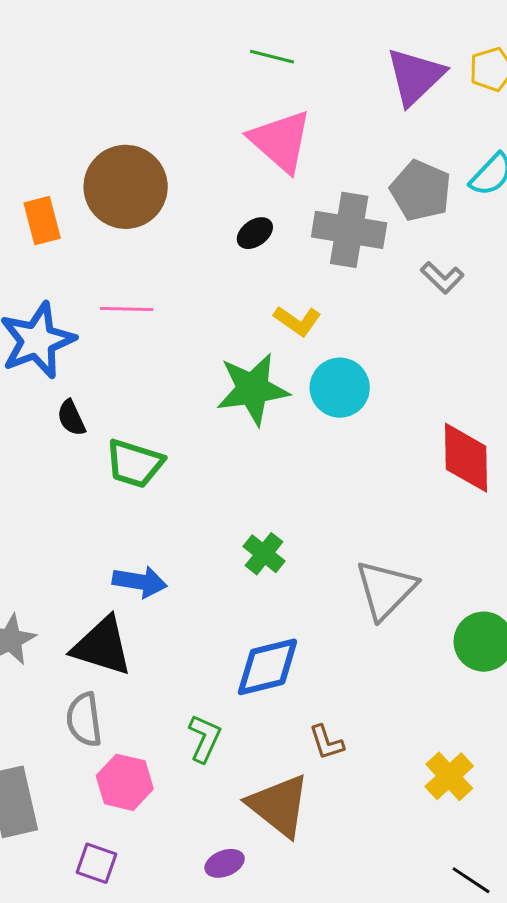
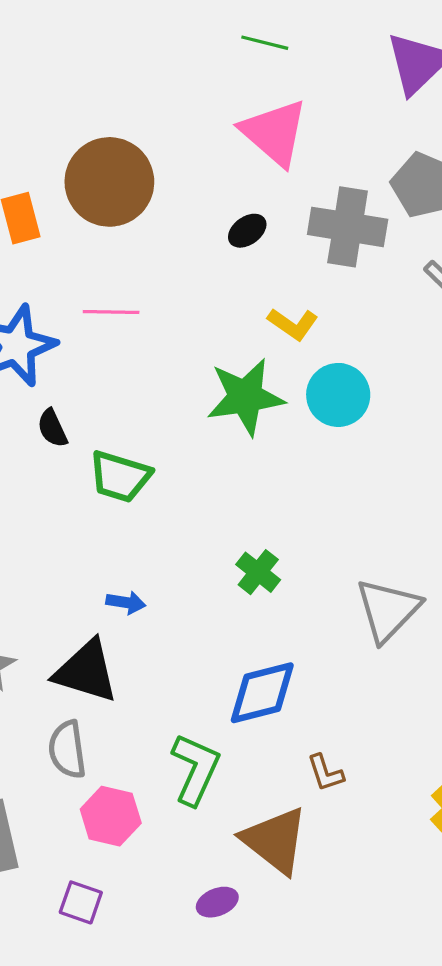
blue arrow: (140, 582) -> (126, 602), size x0.7
green L-shape: (205, 738) -> (196, 769), size x1.4

